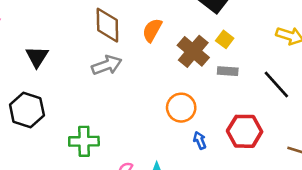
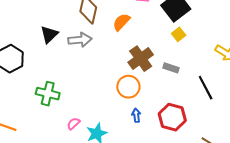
yellow square: (225, 39) -> (179, 34), moved
brown cross: (193, 51) -> (141, 59), moved
black triangle: (37, 57) -> (49, 34), moved

